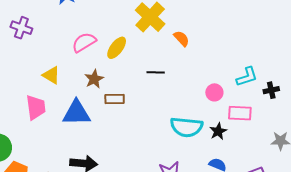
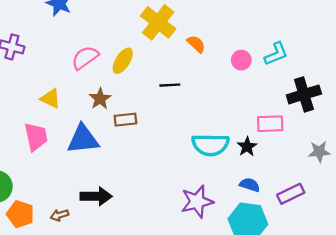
cyan L-shape: (247, 77) -> (276, 54), moved
black cross: (271, 90) -> (304, 94), size x1.8
pink circle: (214, 92) -> (241, 60), moved

